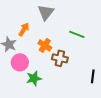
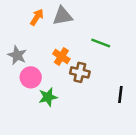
gray triangle: (46, 12) -> (63, 16), turned 42
orange arrow: (24, 29) -> (37, 17), moved

